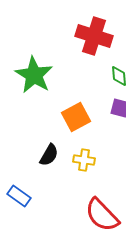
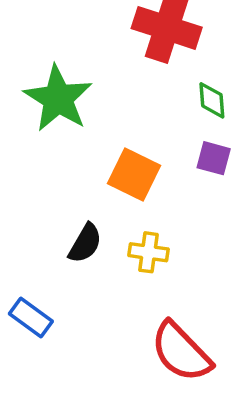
orange square: (76, 117) -> (134, 175), turned -36

